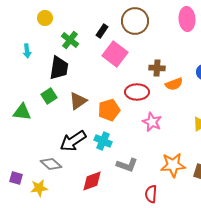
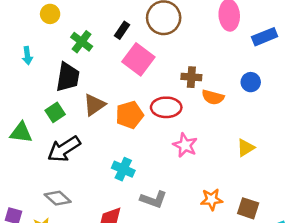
orange semicircle: (174, 84) -> (213, 97), turned 36
brown triangle: (78, 101) -> (94, 105), moved
orange pentagon: (109, 110) -> (130, 115), moved
black arrow: (73, 141) -> (64, 149), moved
orange star: (173, 165) -> (212, 199), size x0.7

